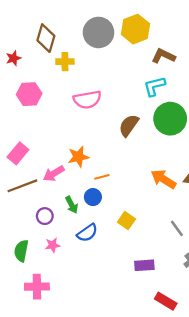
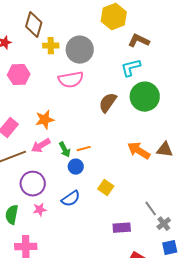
gray circle: (99, 32) -> (80, 50), moved
orange star: (78, 157) -> (45, 120), moved
green arrow: (72, 205) -> (65, 150), moved
purple circle: (45, 216) -> (33, 184), size x1.6
gray line: (177, 228) -> (151, 209), moved

